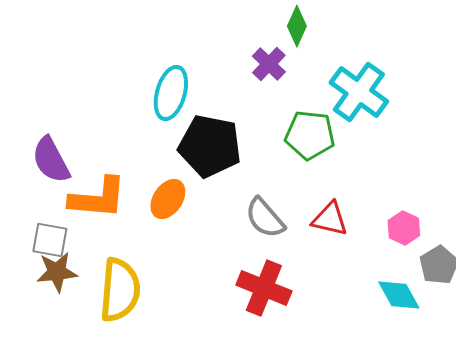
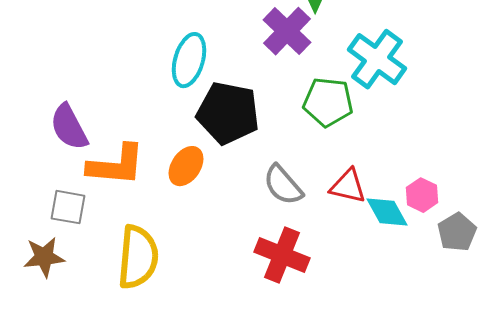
purple cross: (269, 64) -> (287, 31), size x1.4
brown star: (57, 272) -> (44, 257), moved
cyan diamond: (399, 295) -> (387, 212), moved

